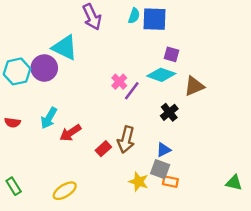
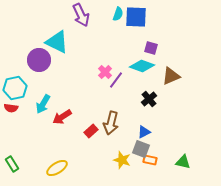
cyan hexagon: (17, 71) -> (15, 88), moved
green triangle: (234, 183) -> (183, 162), moved

